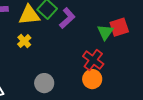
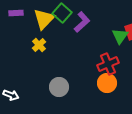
yellow triangle: (29, 15) -> (44, 19), turned -40
red cross: (93, 60) -> (108, 64), turned 30

